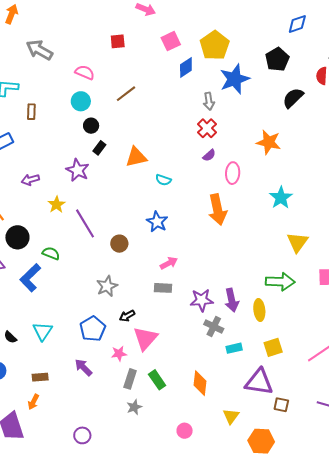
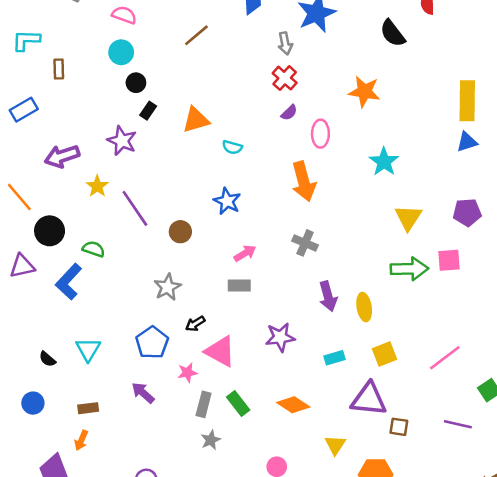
brown line: (126, 94) -> (196, 35), moved
black semicircle: (293, 98) -> (393, 33), turned -80
purple arrow: (30, 180) -> (62, 156), size x1.5
green arrow: (280, 282) -> (409, 269), moved
purple star: (202, 300) -> (280, 337), moved
gray cross: (214, 327) -> (305, 243), moved
pink triangle: (145, 338) -> (220, 351), turned -40
orange diamond: (200, 383) -> (293, 405), turned -60

